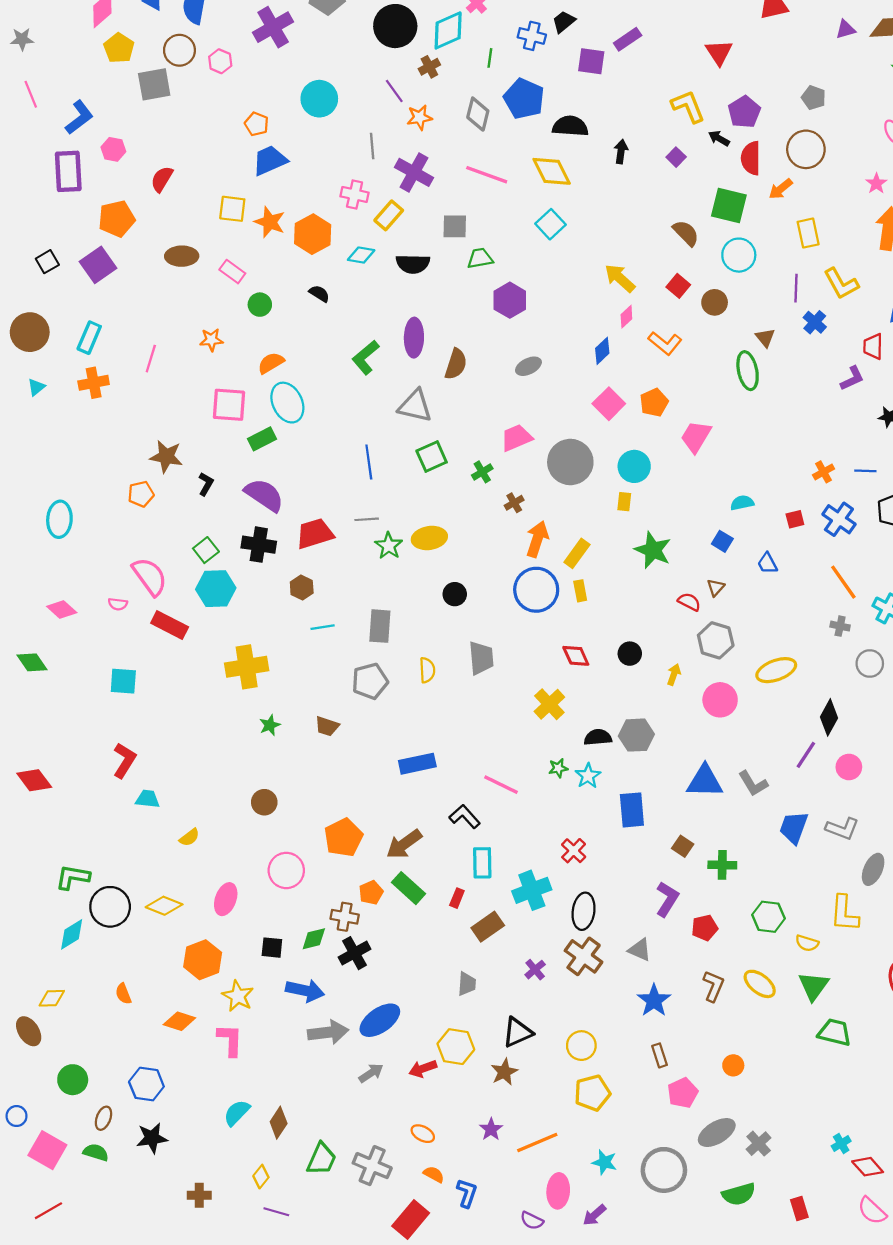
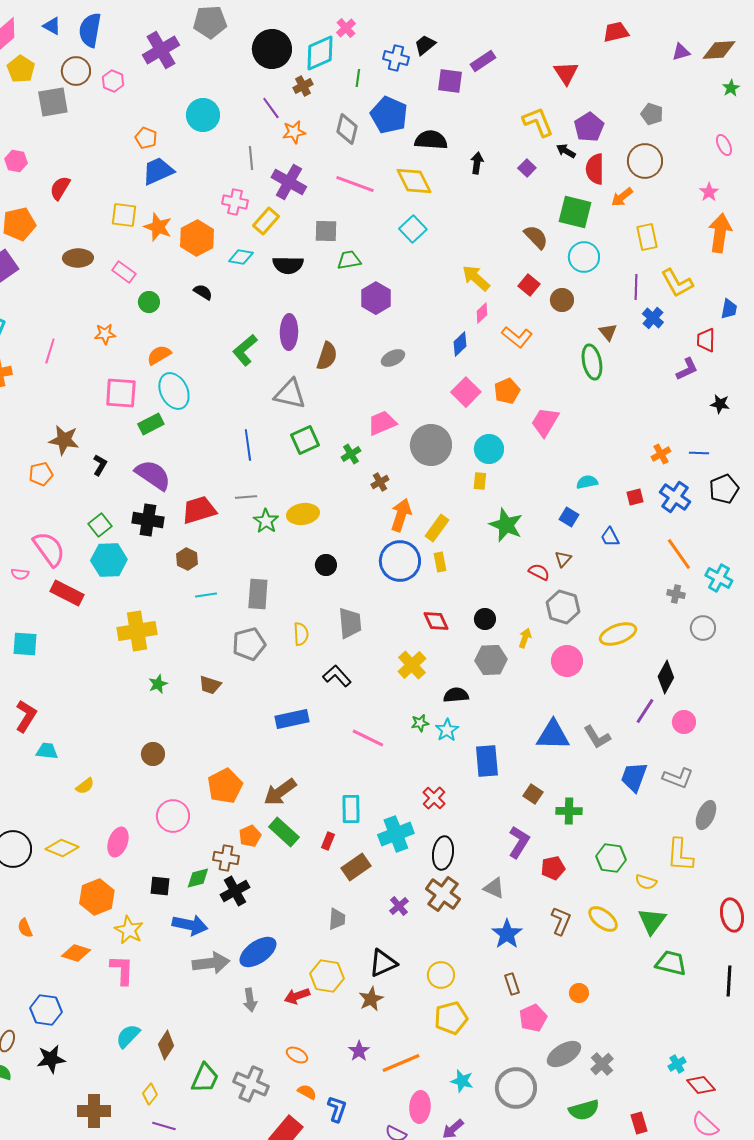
gray hexagon: (636, 735) -> (491, 660), moved
black L-shape: (465, 817) -> (337, 676), moved
gray arrow: (371, 1073) -> (250, 1000), turned 115
brown cross: (199, 1195) -> (94, 1111), size x1.5

